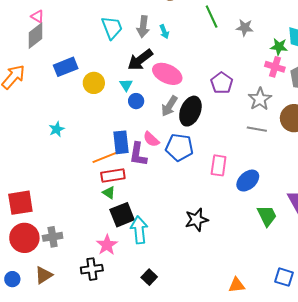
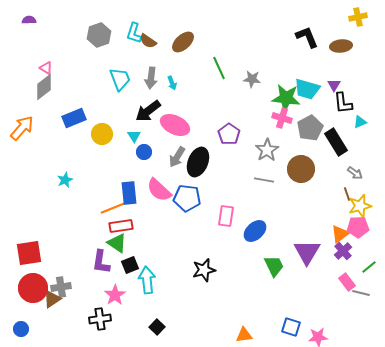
green star: (279, 47) -> (286, 98), size x1.6
pink semicircle: (151, 139) -> (159, 190), size x1.5
purple L-shape: (138, 154) -> (101, 262), moved
green triangle: (109, 193) -> (117, 243), size x1.5
black square: (122, 215) -> (130, 265), size x0.7
brown triangle: (44, 275) -> (52, 299), moved

